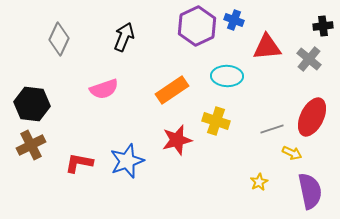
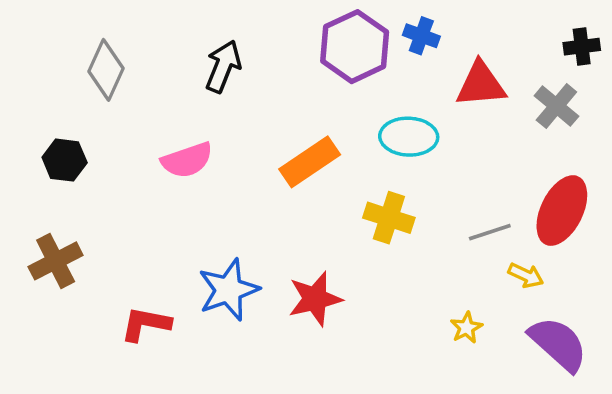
black hexagon: (32, 104) -> (65, 160), moved, size x0.7
red star: (177, 140) -> (315, 299), moved
red L-shape: (79, 163) -> (146, 324), moved
purple semicircle: (310, 191) -> (558, 344), turned -36

